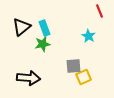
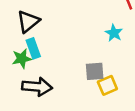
cyan rectangle: (45, 28) -> (33, 48), moved
green star: (43, 44) -> (22, 59), moved

